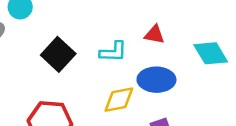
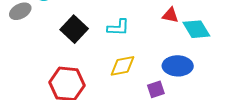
red triangle: (154, 35) -> (170, 15), moved
blue ellipse: (156, 80) -> (178, 66), moved

